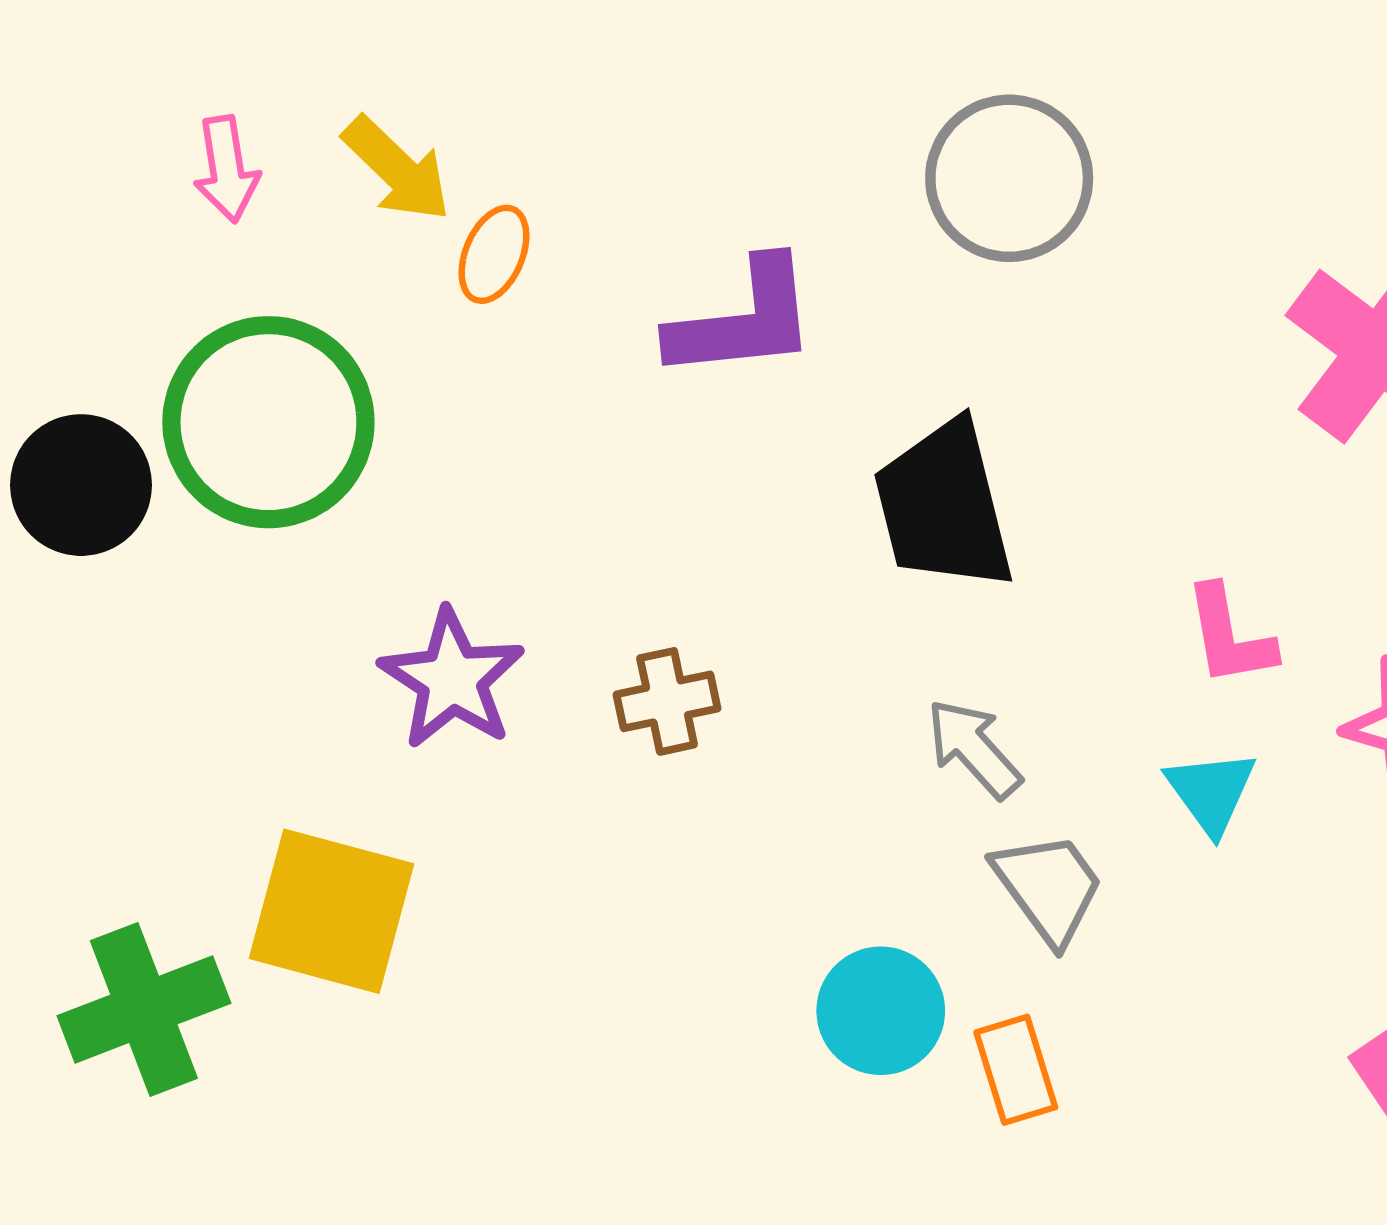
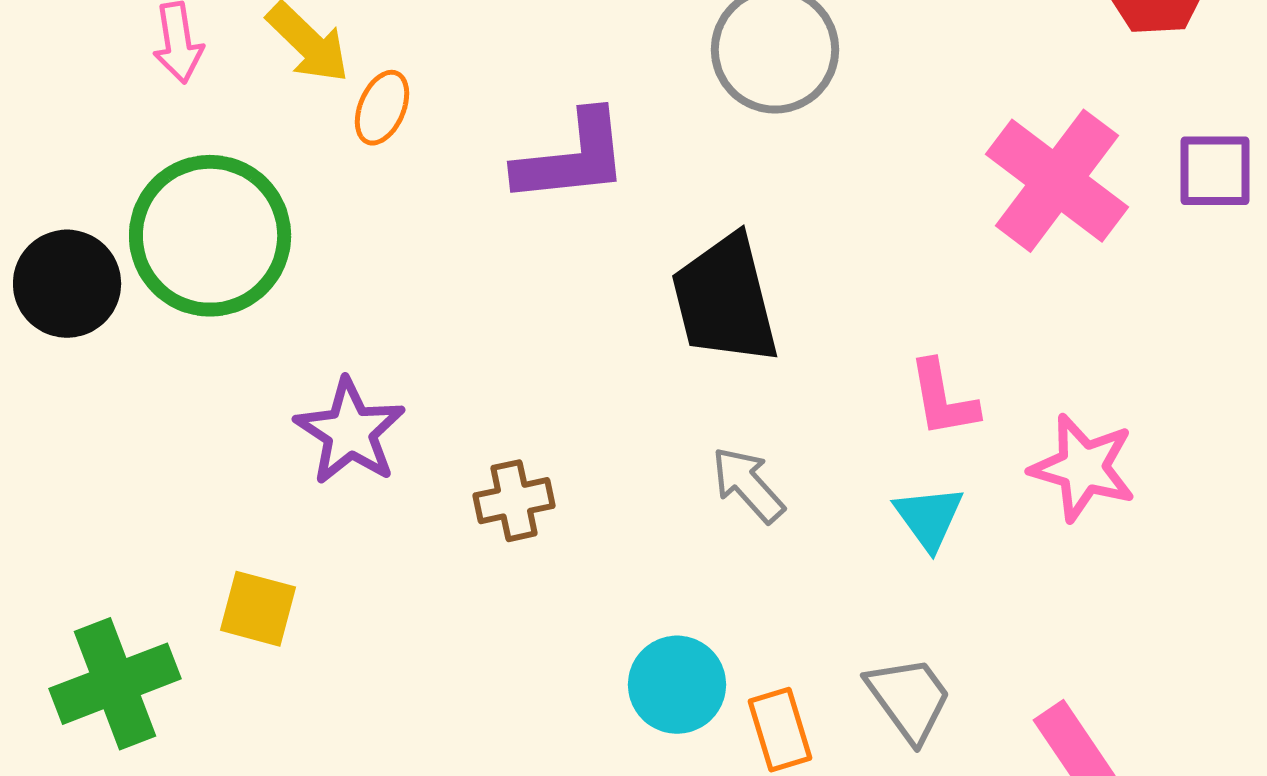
brown cross: (667, 701) -> (514, 501), moved
gray trapezoid: (1049, 888) -> (909, 699), moved
yellow square: (331, 911) -> (258, 609), size x0.6

